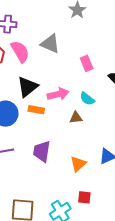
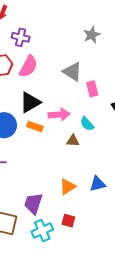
gray triangle: (50, 44) -> (72, 72), moved
pink semicircle: (20, 52) -> (28, 66), turned 50
purple trapezoid: (42, 151) -> (33, 203), moved

